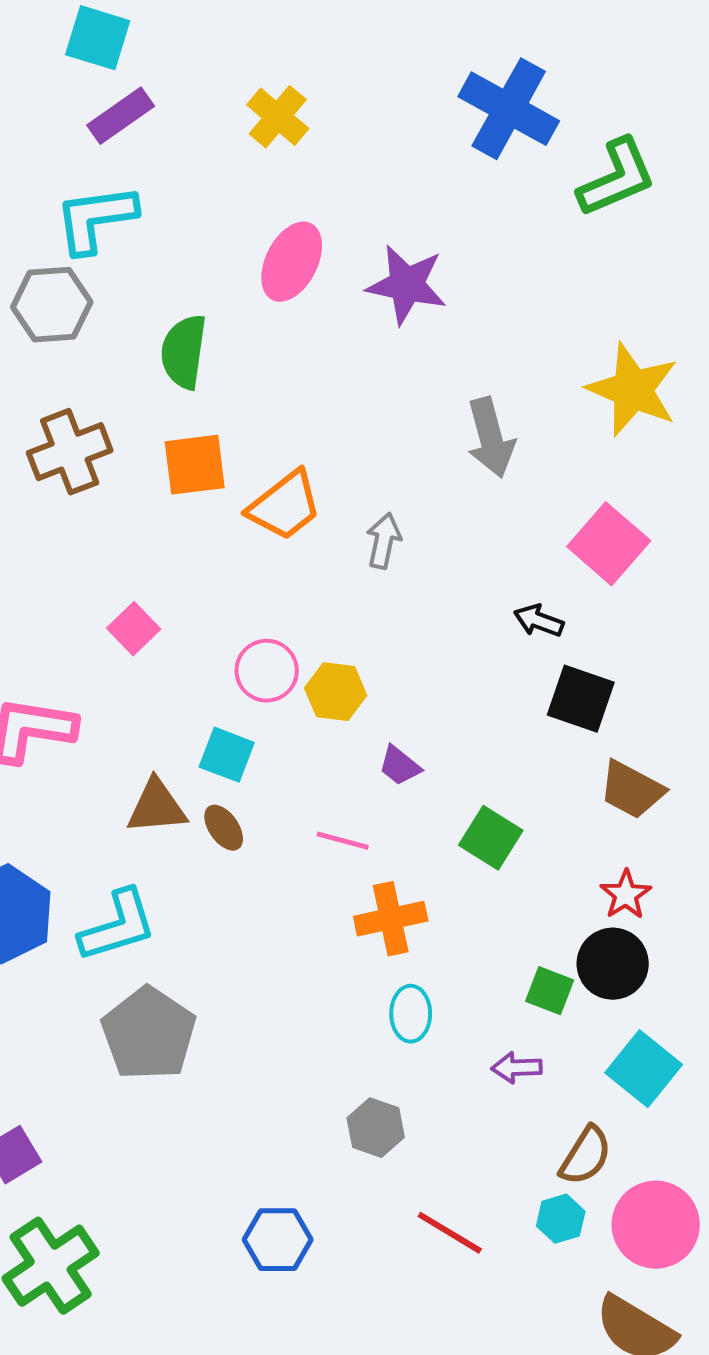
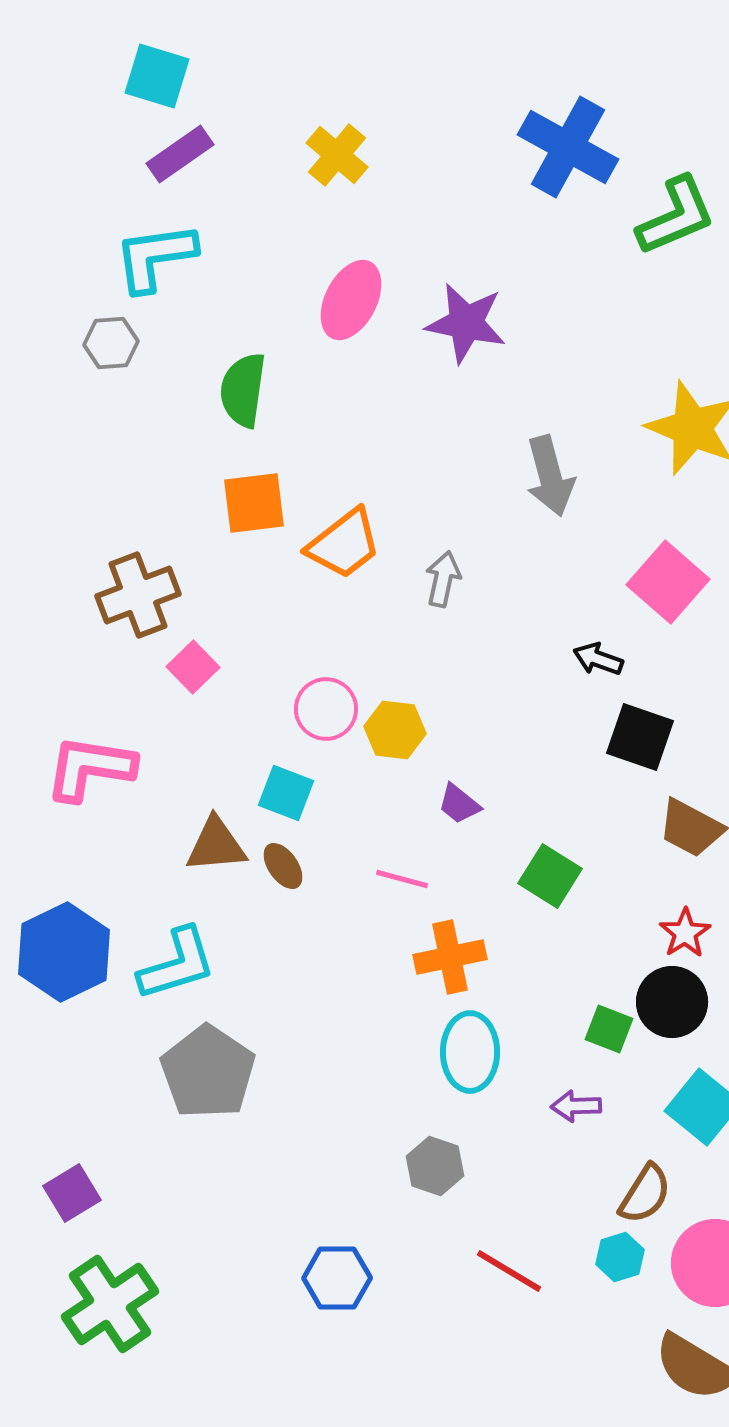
gray hexagon: (52, 305) -> (111, 343), size x0.7
brown cross: (70, 452) -> (138, 595), moved
cyan ellipse: (411, 1014) -> (470, 1052), size x1.4

